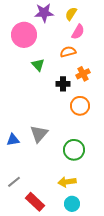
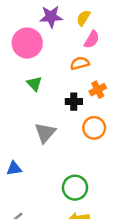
green triangle: (38, 65) -> (34, 84), moved
gray triangle: (39, 134) -> (45, 133), moved
green circle: (74, 150) -> (75, 188), moved

